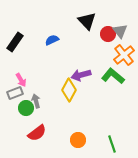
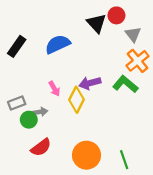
red circle: (108, 34) -> (116, 15), moved
blue semicircle: (52, 40) -> (58, 44), size x1.6
pink arrow: (21, 80) -> (54, 89), moved
gray arrow: (36, 101) -> (40, 112), turned 96
orange circle: (78, 140) -> (86, 155), size x1.6

